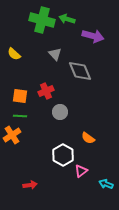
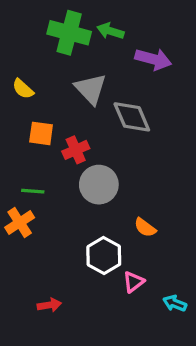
gray triangle: (55, 54) -> (91, 89), size x1.5
orange square: (20, 96) -> (41, 133), moved
gray circle: (60, 112) -> (99, 185), size x1.5

